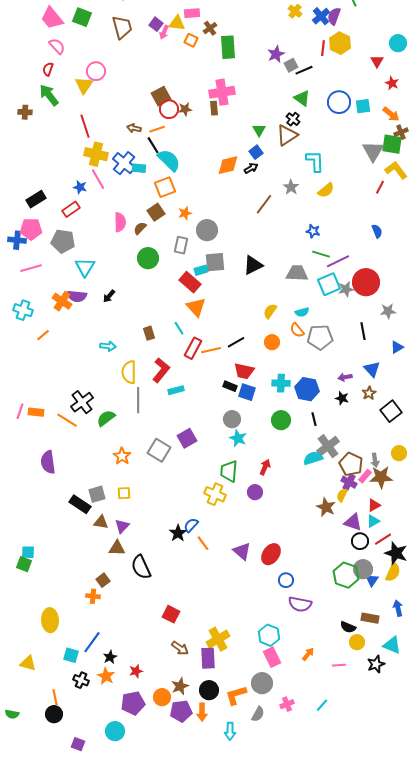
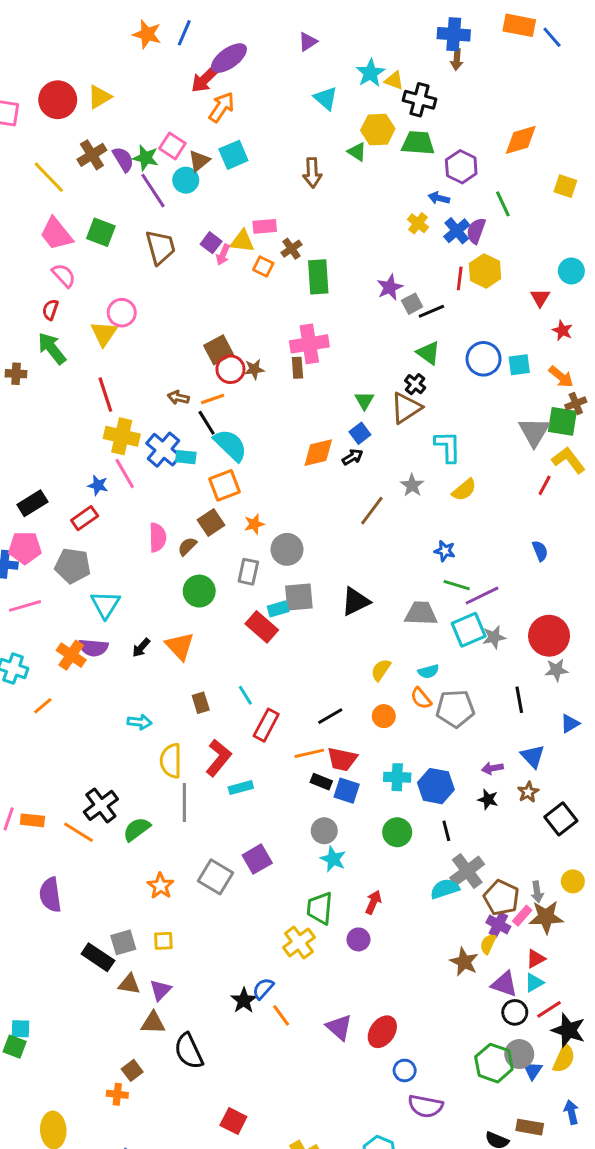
red circle: (366, 282) -> (549, 636), moved
orange triangle: (196, 307) -> (180, 646), moved
orange line: (211, 350) -> (309, 753), moved
yellow cross: (215, 494) -> (299, 942), turned 30

